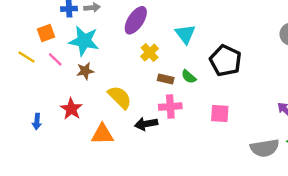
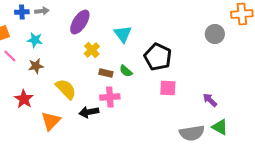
cyan star: (84, 41) -> (35, 40), size x0.6
pink square: (220, 113) -> (168, 88), moved
orange triangle: (102, 134) -> (51, 121), turned -45

